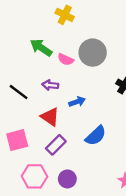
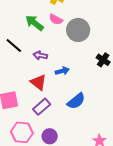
pink semicircle: (66, 59) -> (56, 19), moved
black line: (19, 92) -> (14, 46), moved

